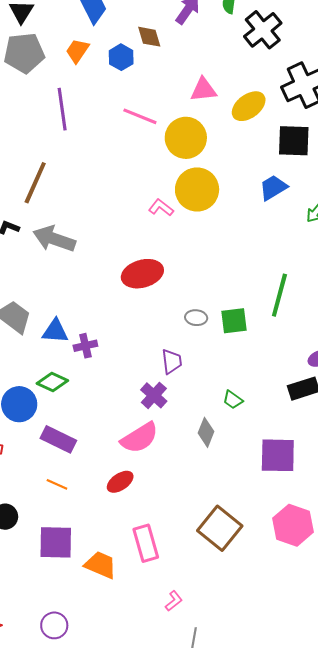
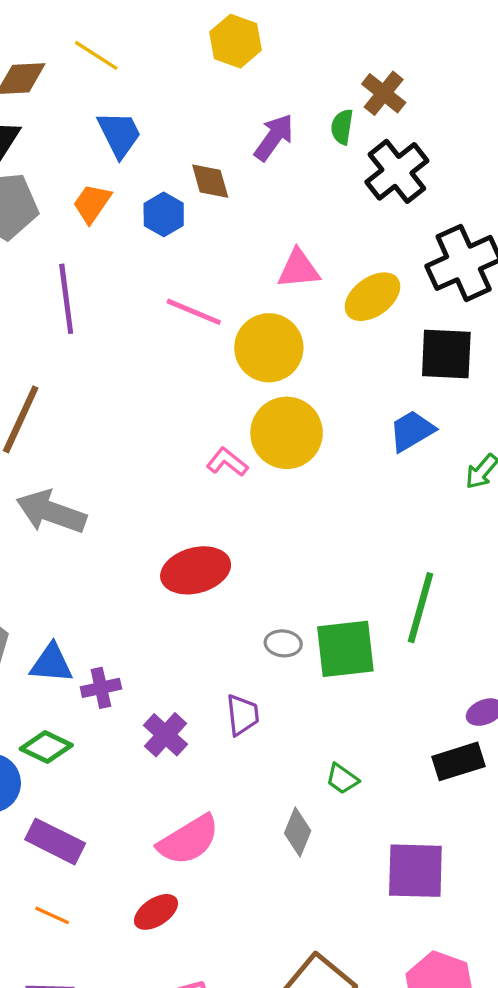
green square: (234, 321) -> (345, 649), size x1.4
purple cross: (154, 395) -> (165, 735), moved

